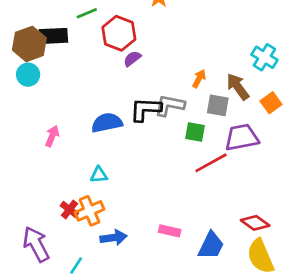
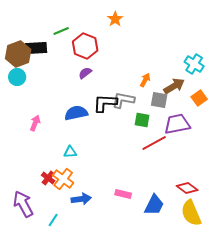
purple semicircle: (132, 59) -> (85, 73), moved
brown arrow: (238, 87) -> (174, 86), turned 95
orange cross: (89, 211) -> (63, 179), turned -30

